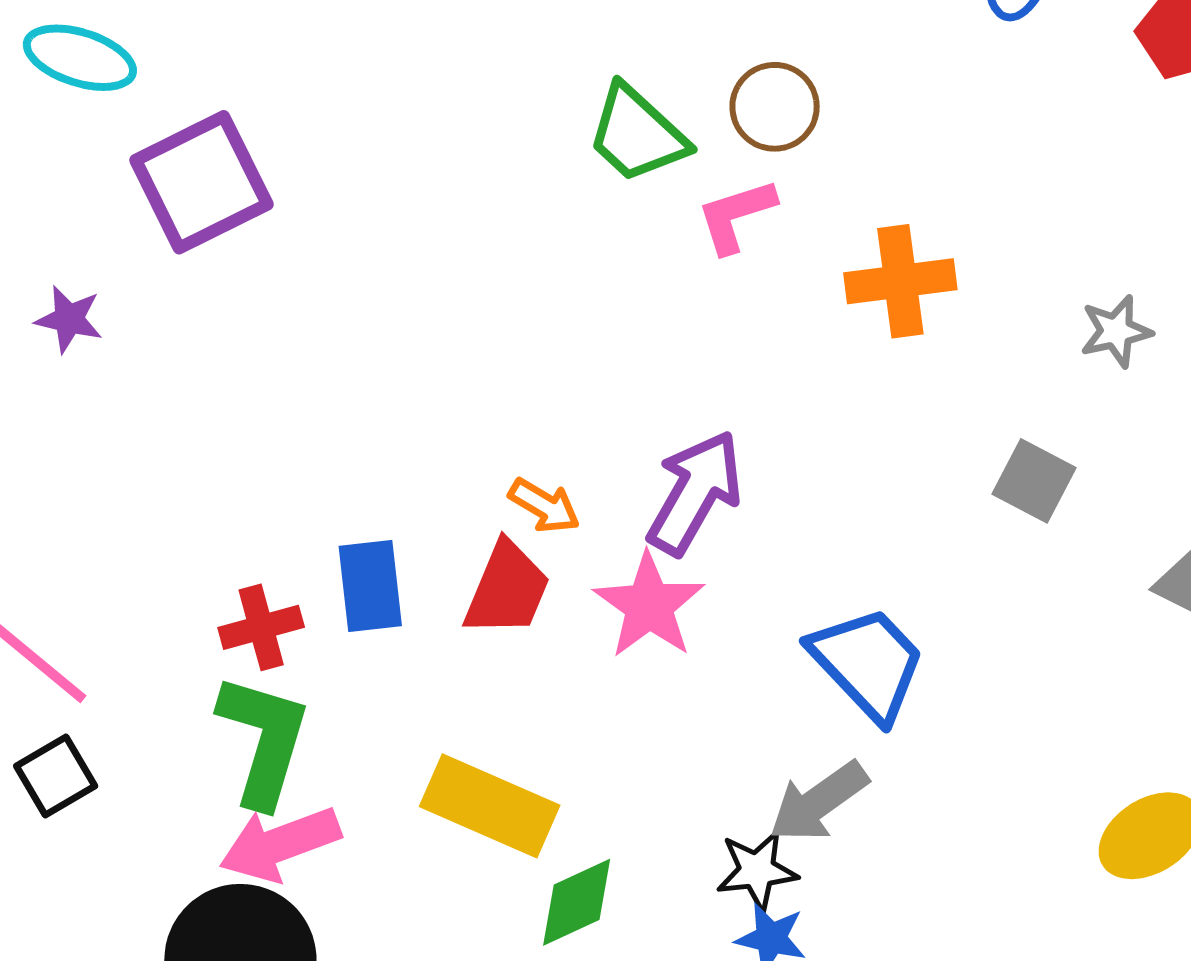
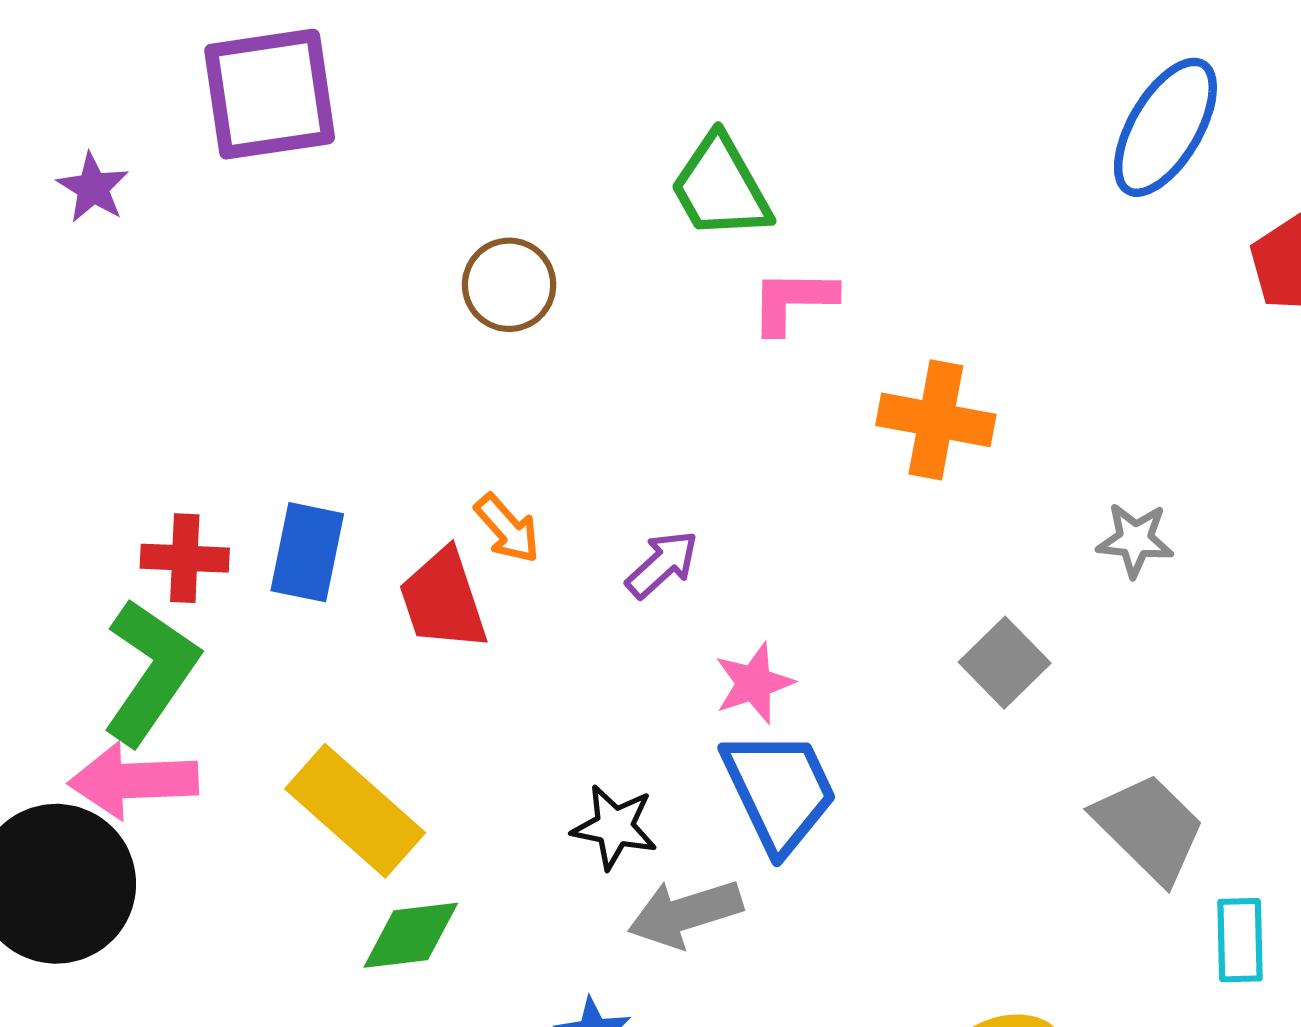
brown circle: (775, 107) -> (509, 285), moved
purple arrow: (695, 493) -> (662, 564), size x0.6
red trapezoid: (507, 589) -> (443, 600), turned 121
pink star: (649, 605) -> (754, 683), moved, size x0.7
black star: (757, 871) -> (615, 827), moved

